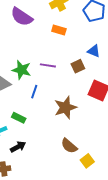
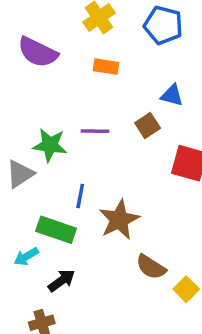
blue line: (34, 92) -> (80, 196), moved
brown star: (65, 108) -> (119, 220), moved
green rectangle: (19, 118) -> (56, 230), size x1.5

